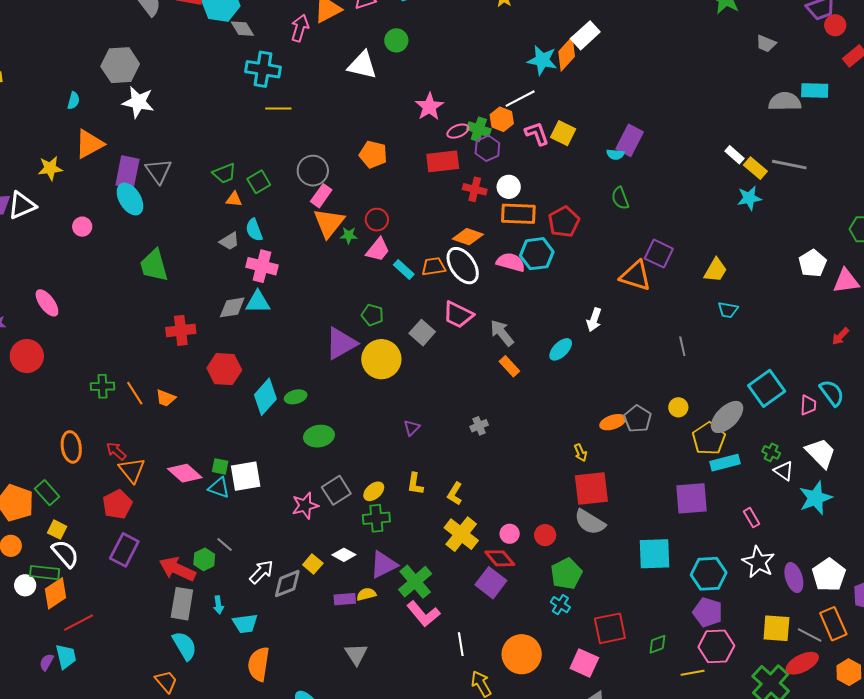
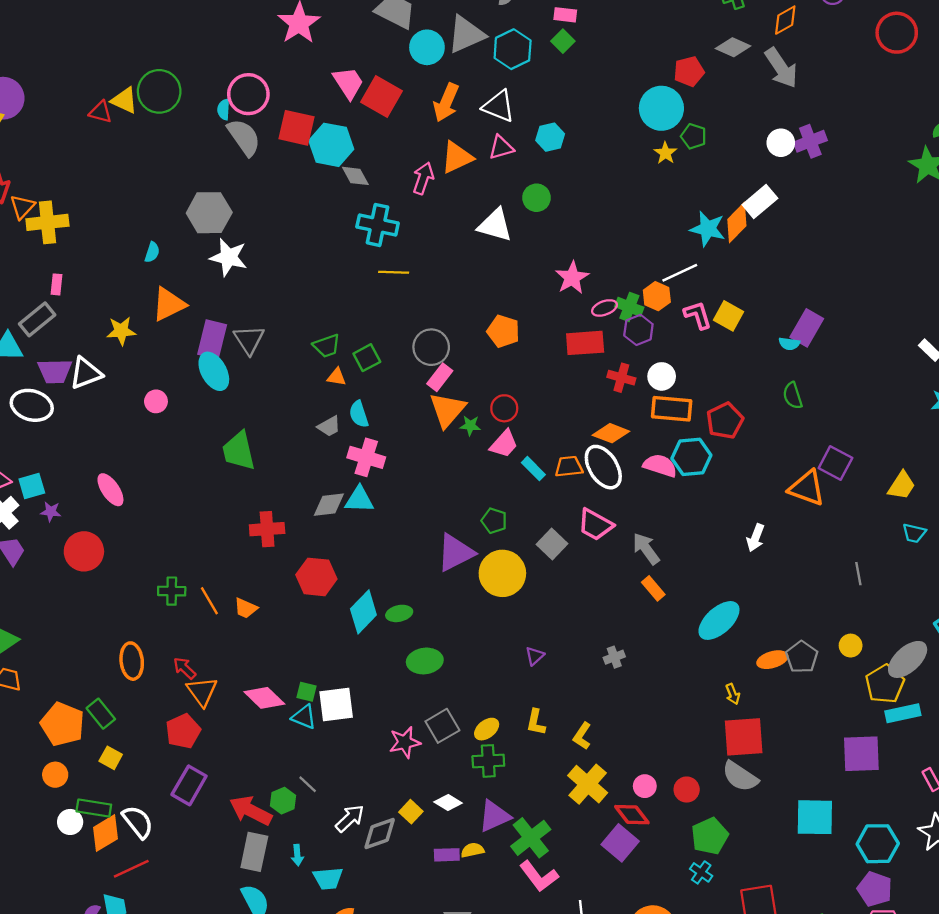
cyan ellipse: (561, 349) -> (719, 620), moved, size x1.5
white semicircle: (65, 554) -> (138, 822), moved

